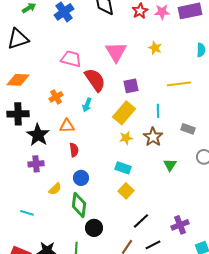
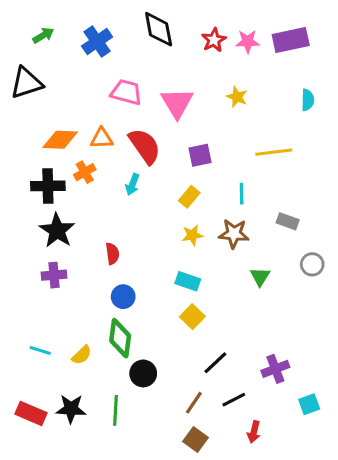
pink trapezoid: (71, 59) -> (126, 92), moved
orange diamond: (18, 80) -> (60, 140), moved
yellow rectangle: (124, 113) -> (189, 197), size x0.6
black cross: (18, 114) -> (48, 186), moved
orange triangle: (67, 126) -> (102, 138), moved
brown star: (153, 137) -> (234, 234), turned -30
yellow semicircle: (55, 189) -> (82, 355), moved

